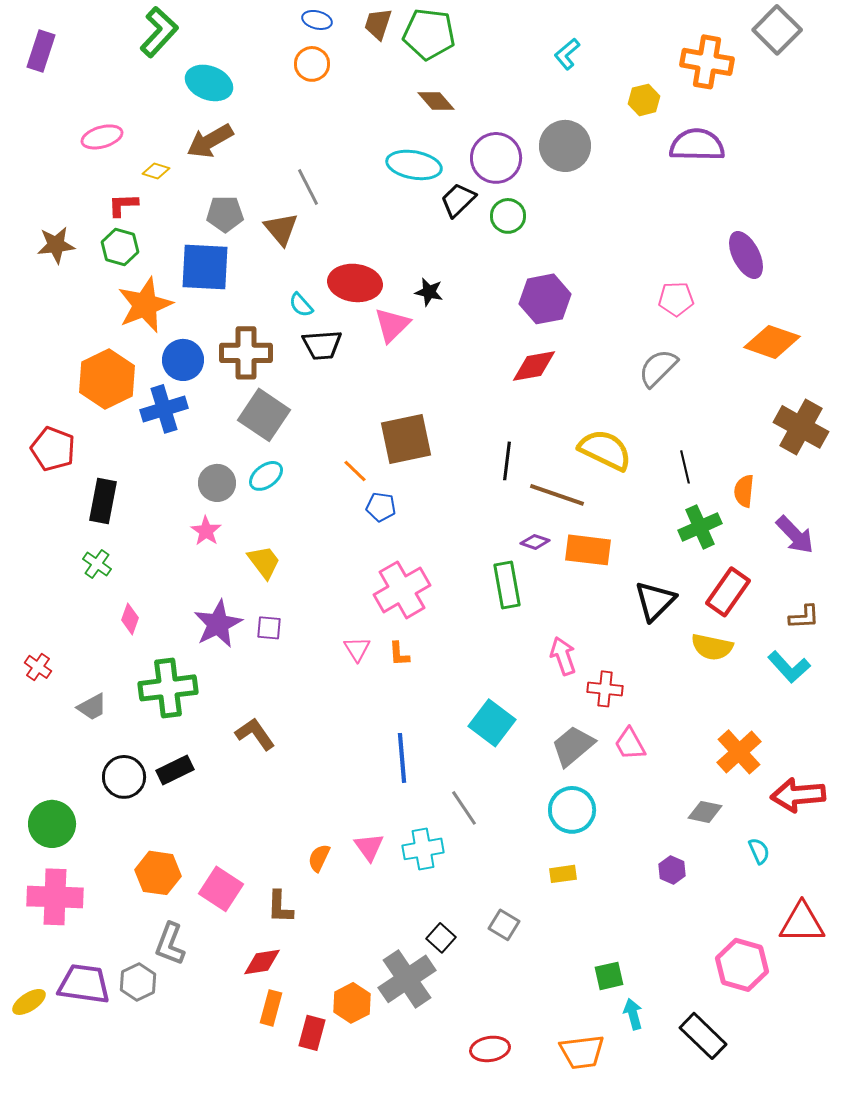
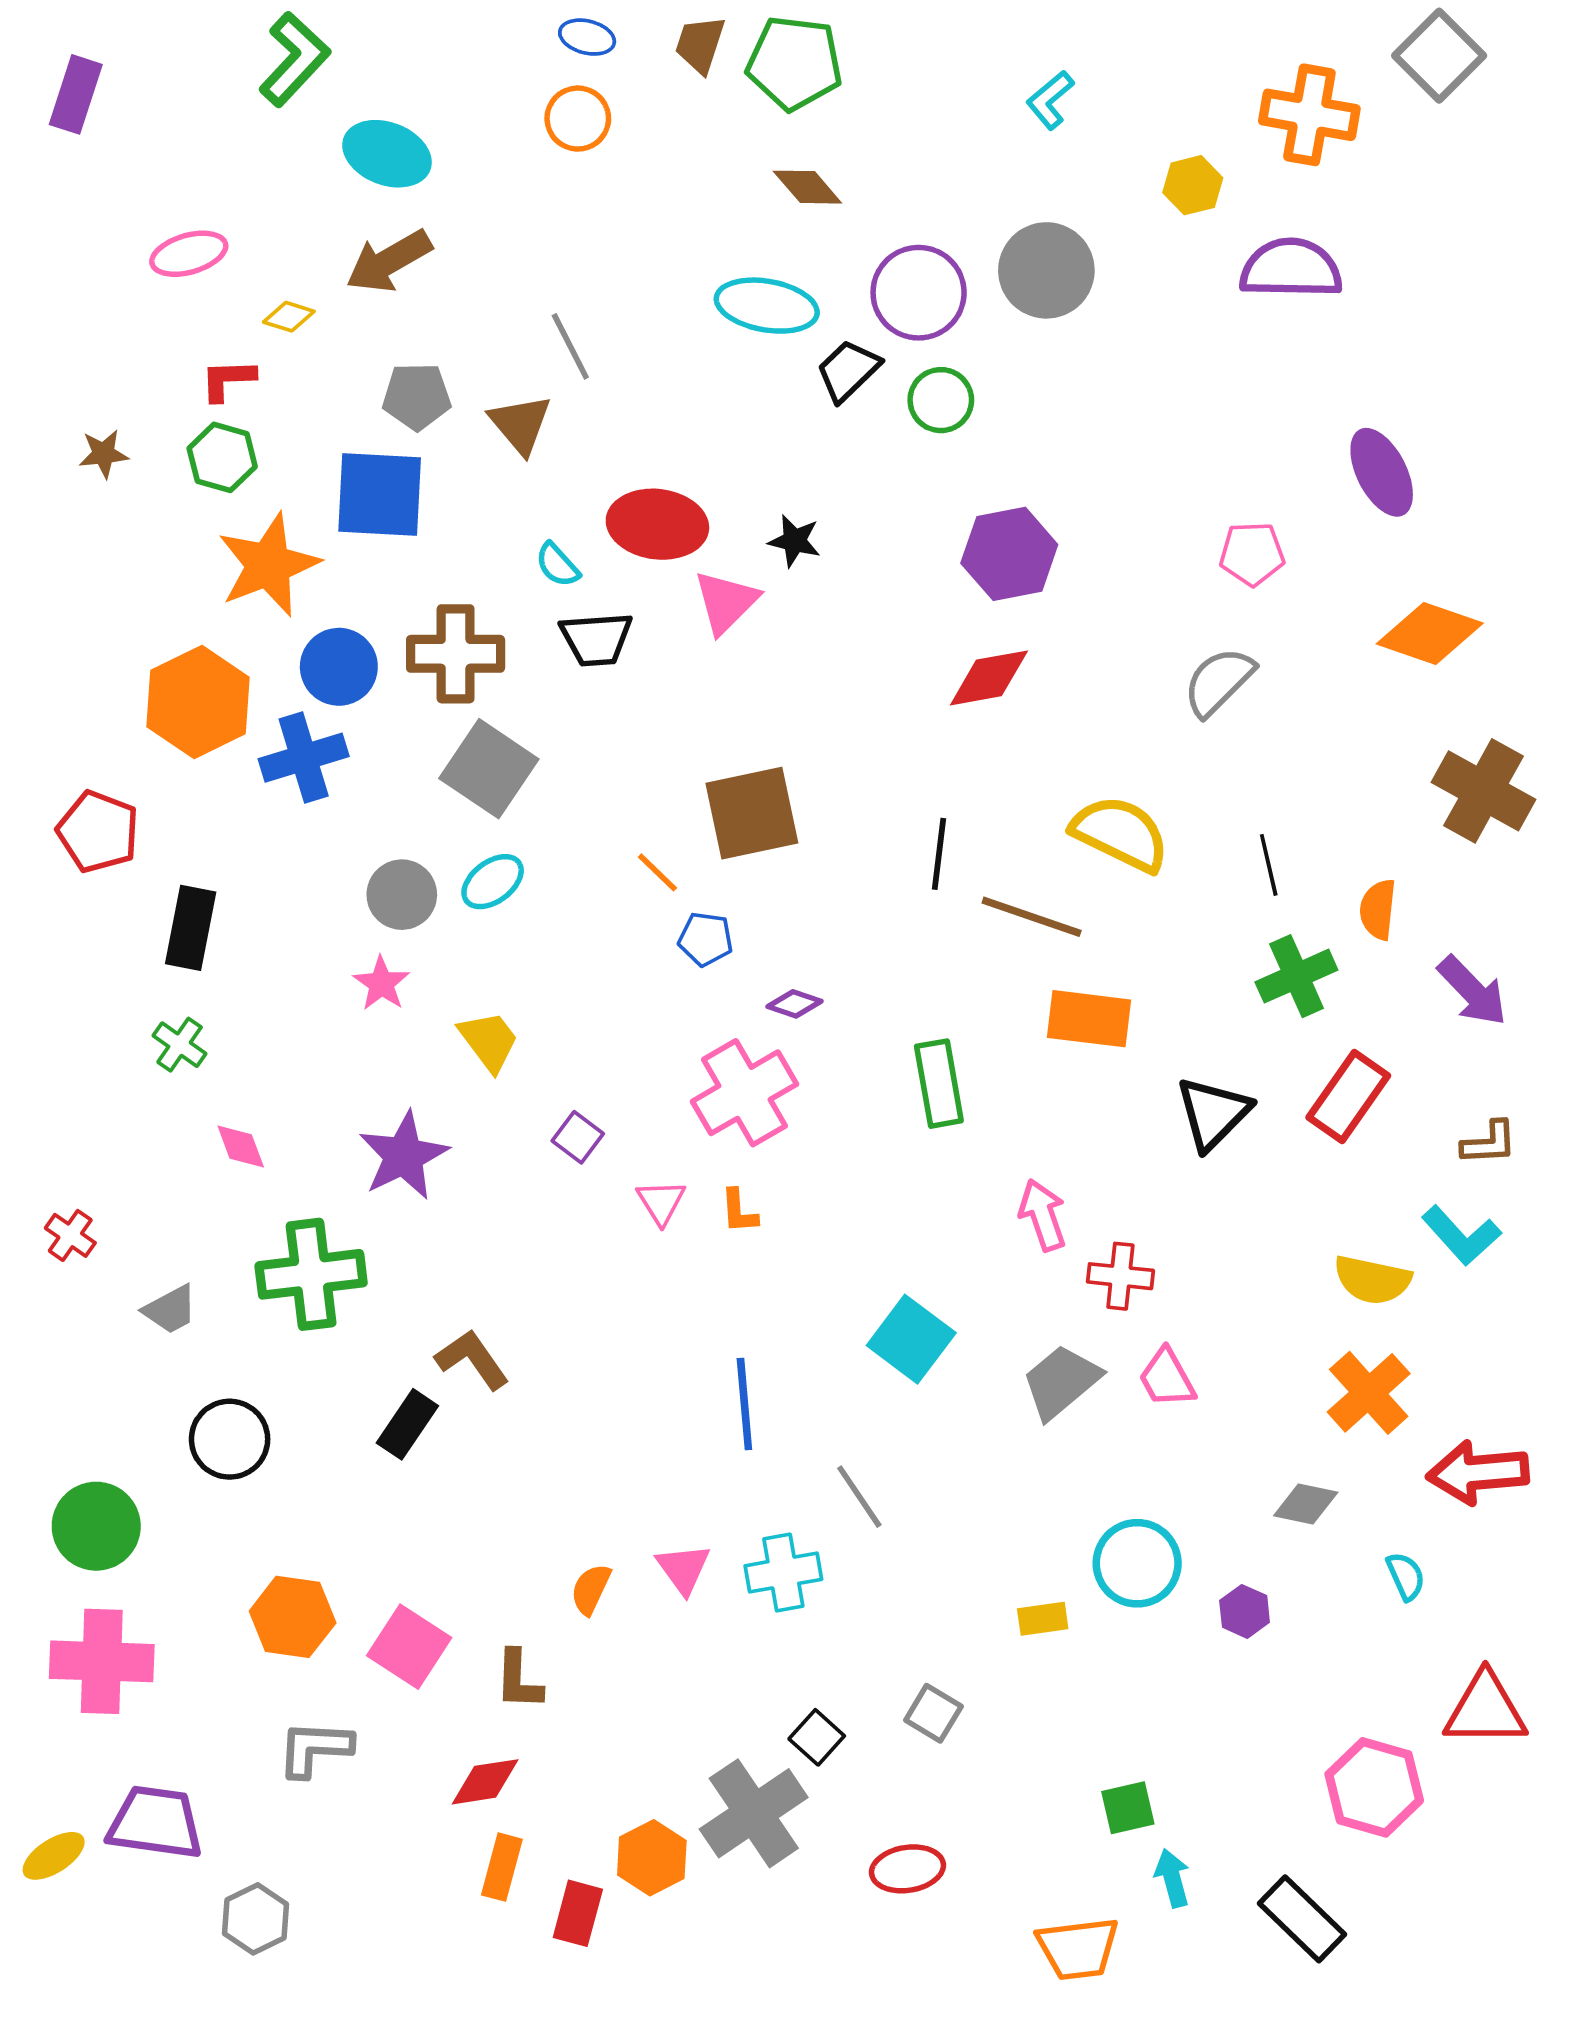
brown star: (56, 245) -> (104, 454), size x0.7
purple diamond: (535, 542) -> (794, 1004), moved
pink diamond: (130, 619) -> (241, 1147), turned -40
purple square: (269, 628) -> (578, 1137), moved, turned 32
yellow semicircle: (712, 647) -> (1372, 1280), moved
black rectangle: (175, 770) -> (407, 1424), moved, turned -30
cyan circle: (572, 810) -> (1137, 1563), moved
gray L-shape: (170, 944) -> (315, 1748), turned 72
gray hexagon: (138, 982) -> (255, 1919), moved
red ellipse: (490, 1049) -> (907, 1869), moved

